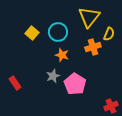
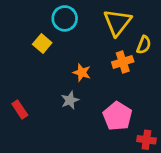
cyan circle: (58, 32) -> (65, 18), moved
pink pentagon: (75, 84) -> (117, 116), moved
red cross: (111, 106) -> (146, 140), turned 32

